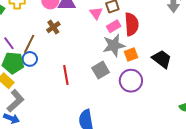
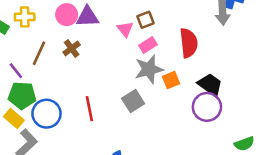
red semicircle: (132, 24) -> (189, 43), moved
brown line: (29, 44) -> (39, 53), moved
blue circle: (30, 59) -> (46, 114), moved, size x1.5
purple circle: (131, 81) -> (207, 107), moved

